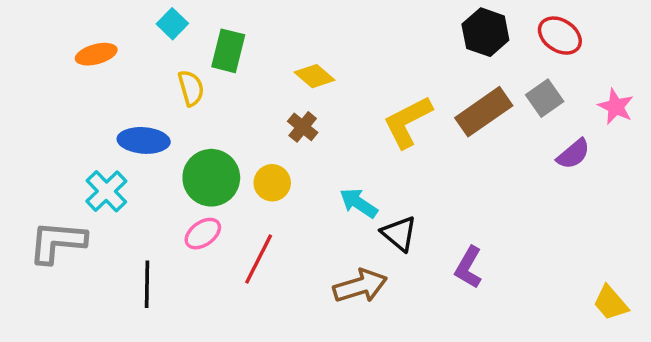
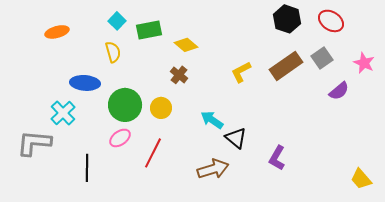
cyan square: (172, 24) -> (117, 21), moved
green rectangle: (228, 51) -> (149, 30), moved, turned 65
yellow L-shape: (408, 122) -> (241, 72), size x0.7

